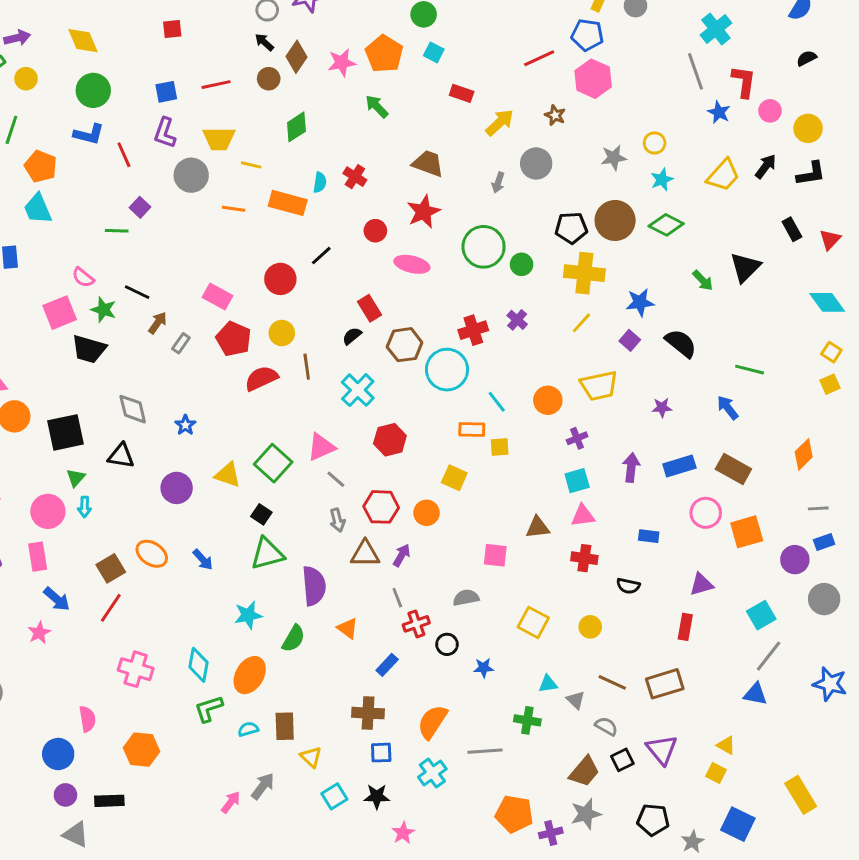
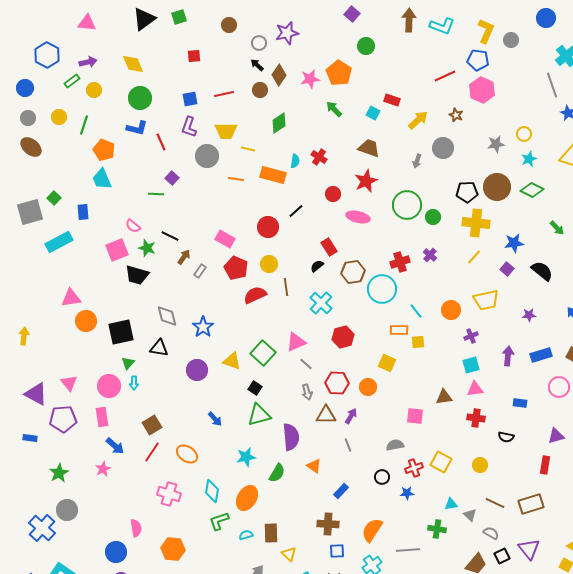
cyan square: (434, 52) -> (373, 113), moved
blue star: (185, 425) -> (203, 327), size x1.5
orange ellipse: (152, 554) -> (187, 454), moved
red cross: (416, 624) -> (414, 468), moved

